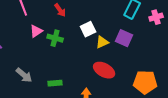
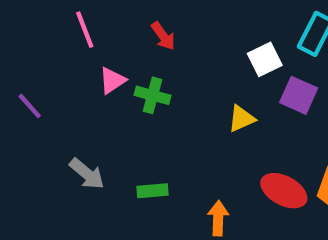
white square: (88, 29) -> (265, 59), moved
yellow triangle: (102, 42) -> (241, 119), moved
red ellipse: (104, 70) -> (284, 191), moved

